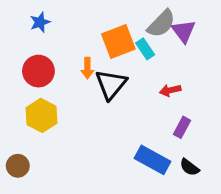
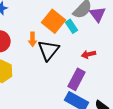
orange square: (118, 41) -> (54, 21), turned -30
purple rectangle: (182, 127) -> (77, 79), moved, size x1.5

